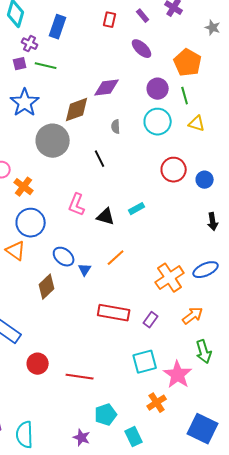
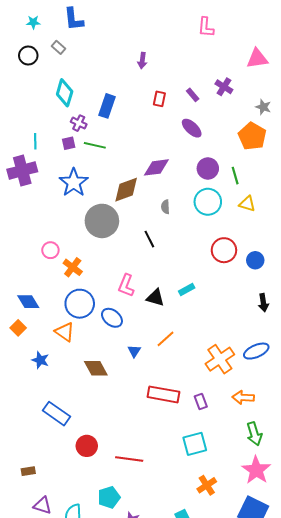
orange pentagon: (188, 63) -> (252, 136), moved
blue ellipse: (64, 257) -> (112, 318), moved
brown diamond: (47, 287) -> (96, 368), turned -75
orange arrow: (193, 316) -> (243, 397), turned -140
purple rectangle: (151, 320) -> (201, 402), turned -56
pink star: (178, 375) -> (256, 470), moved
cyan pentagon: (106, 415) -> (109, 497), moved

